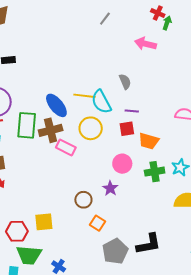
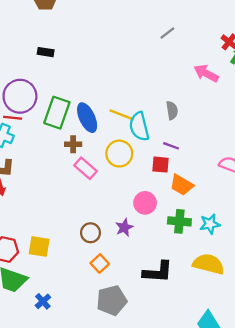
green rectangle: (27, 125) -> (57, 113), moved
brown cross: (51, 130) -> (73, 144), size x0.6
black L-shape: (149, 244) -> (158, 272), moved

